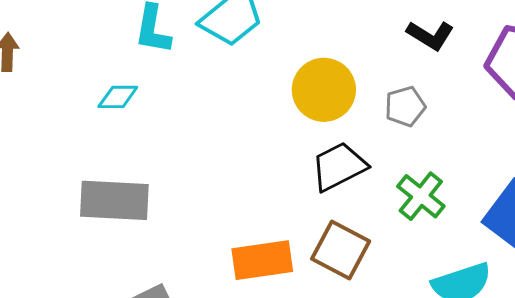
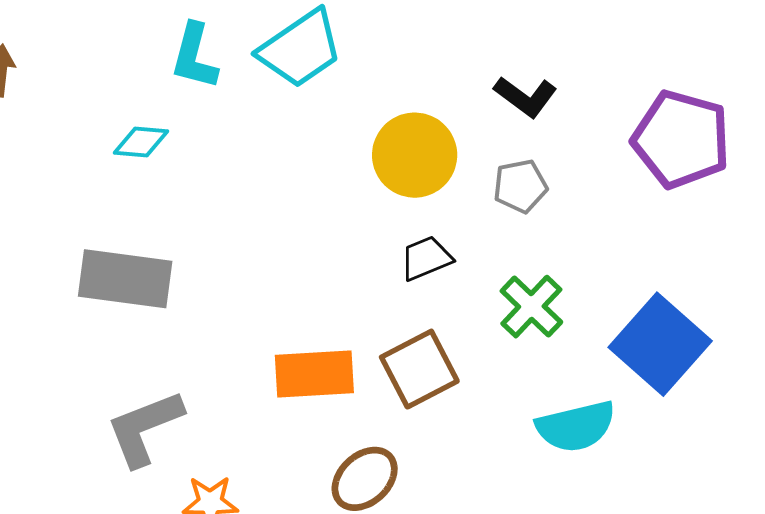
black L-shape: (430, 35) -> (526, 97), moved
black trapezoid: (339, 166) -> (426, 258), size x0.7
brown square: (341, 250) -> (419, 369), turned 30

